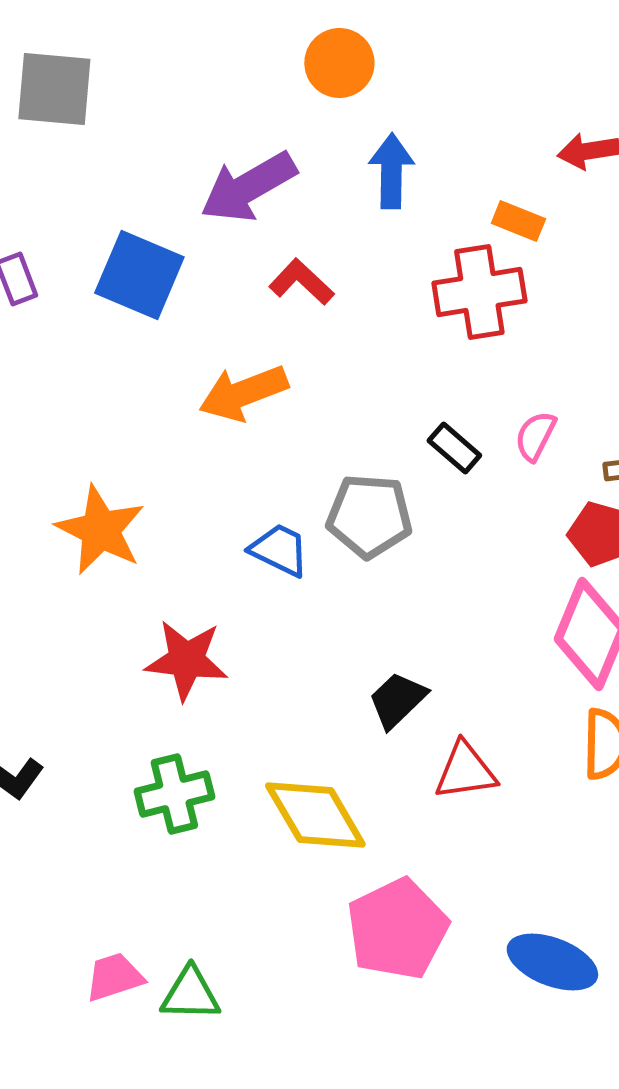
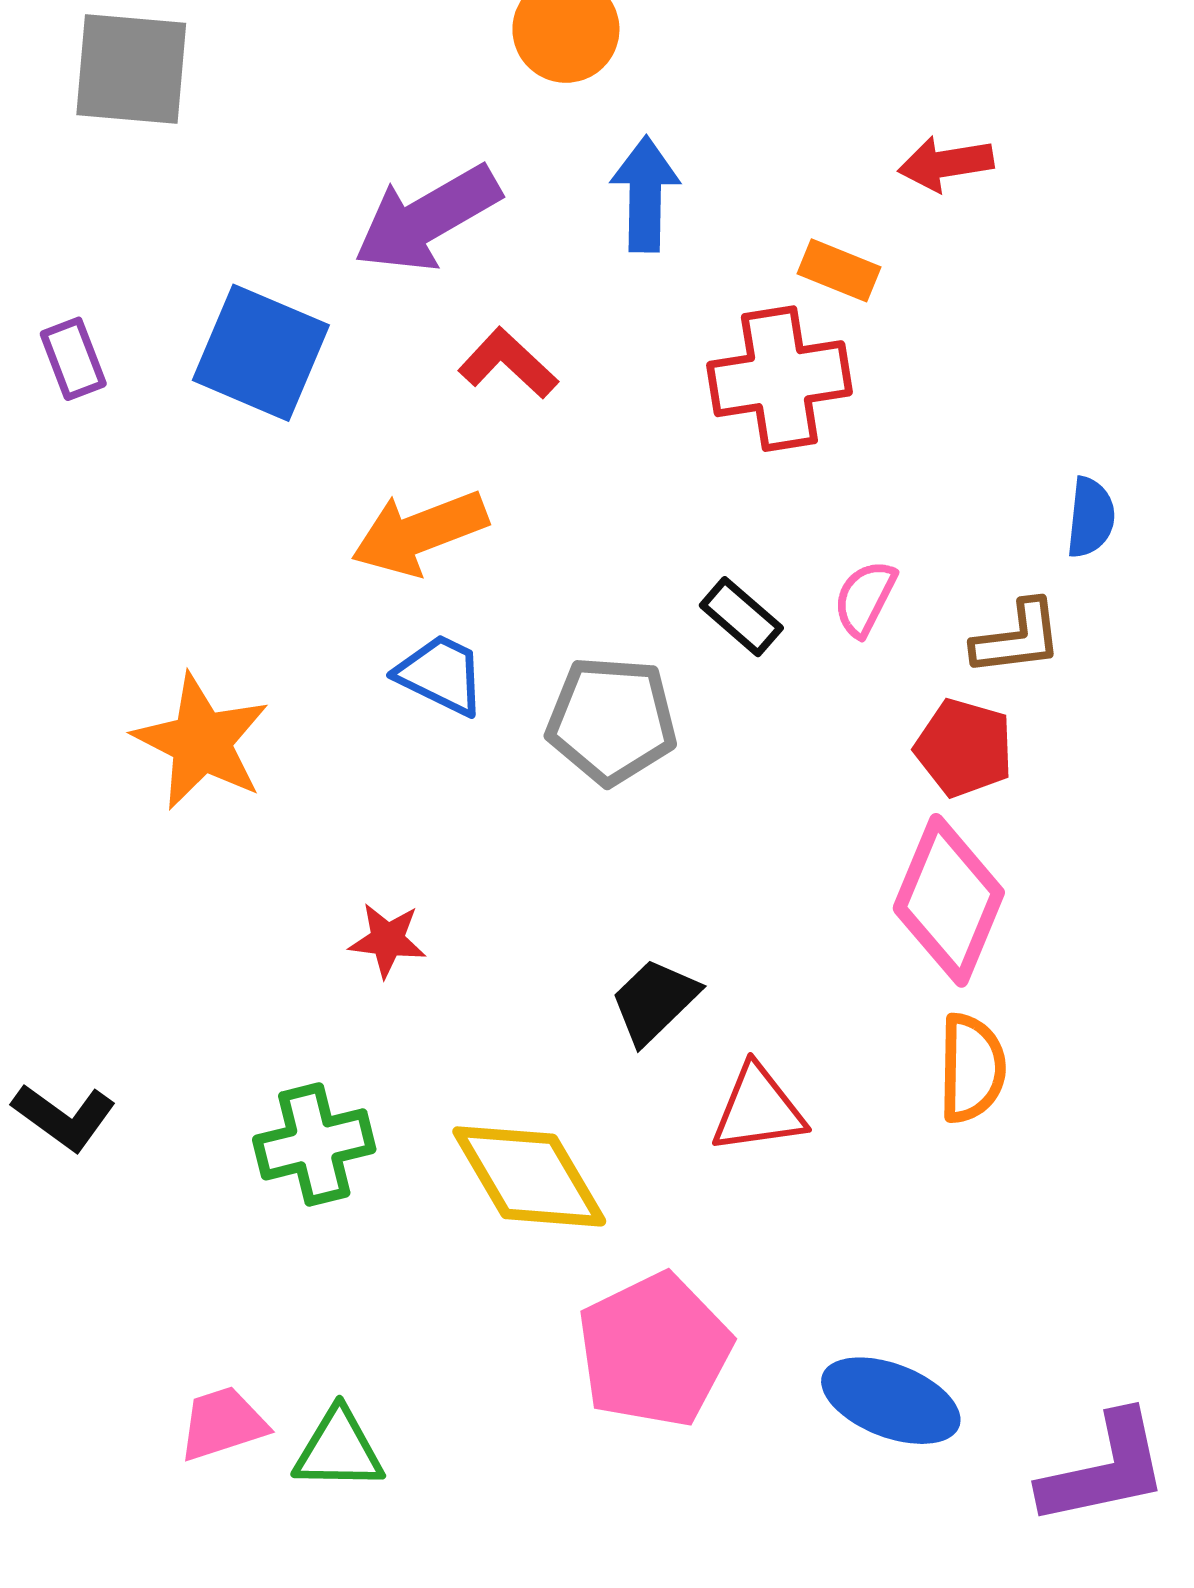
blue trapezoid: (279, 550) -> (441, 675), moved
red star: (186, 660) -> (387, 940), moved, size x0.6

